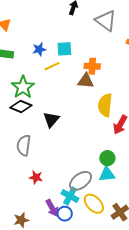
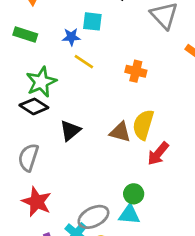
cyan square: (64, 49) -> (92, 21), moved
yellow line: (52, 66) -> (84, 62), turned 49
brown triangle: (86, 81) -> (120, 132), moved
red star: (36, 177) -> (37, 202), size x1.6

